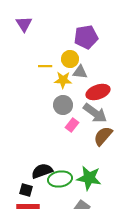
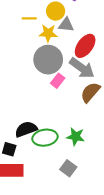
red ellipse: (98, 92) -> (85, 46), turned -35
gray circle: (63, 105) -> (48, 60), size x1.4
green star: (89, 178) -> (76, 137), size x0.7

